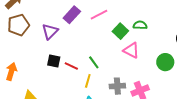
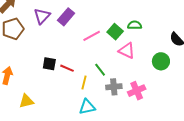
pink line: (99, 15) -> (92, 36), moved
purple triangle: (50, 31) -> (42, 16), moved
green line: (94, 62) -> (100, 70), moved

